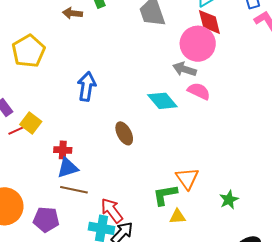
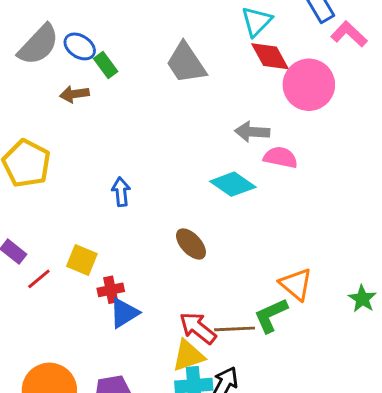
pink circle: (198, 44) -> (309, 85), moved
blue arrow: (87, 86) -> (121, 192), size x0.7
yellow square: (31, 123) -> (82, 260), moved
brown line: (74, 190) -> (235, 329), moved
red arrow: (112, 210) -> (198, 328), moved
yellow triangle: (177, 217) -> (188, 356), moved, size x1.4

